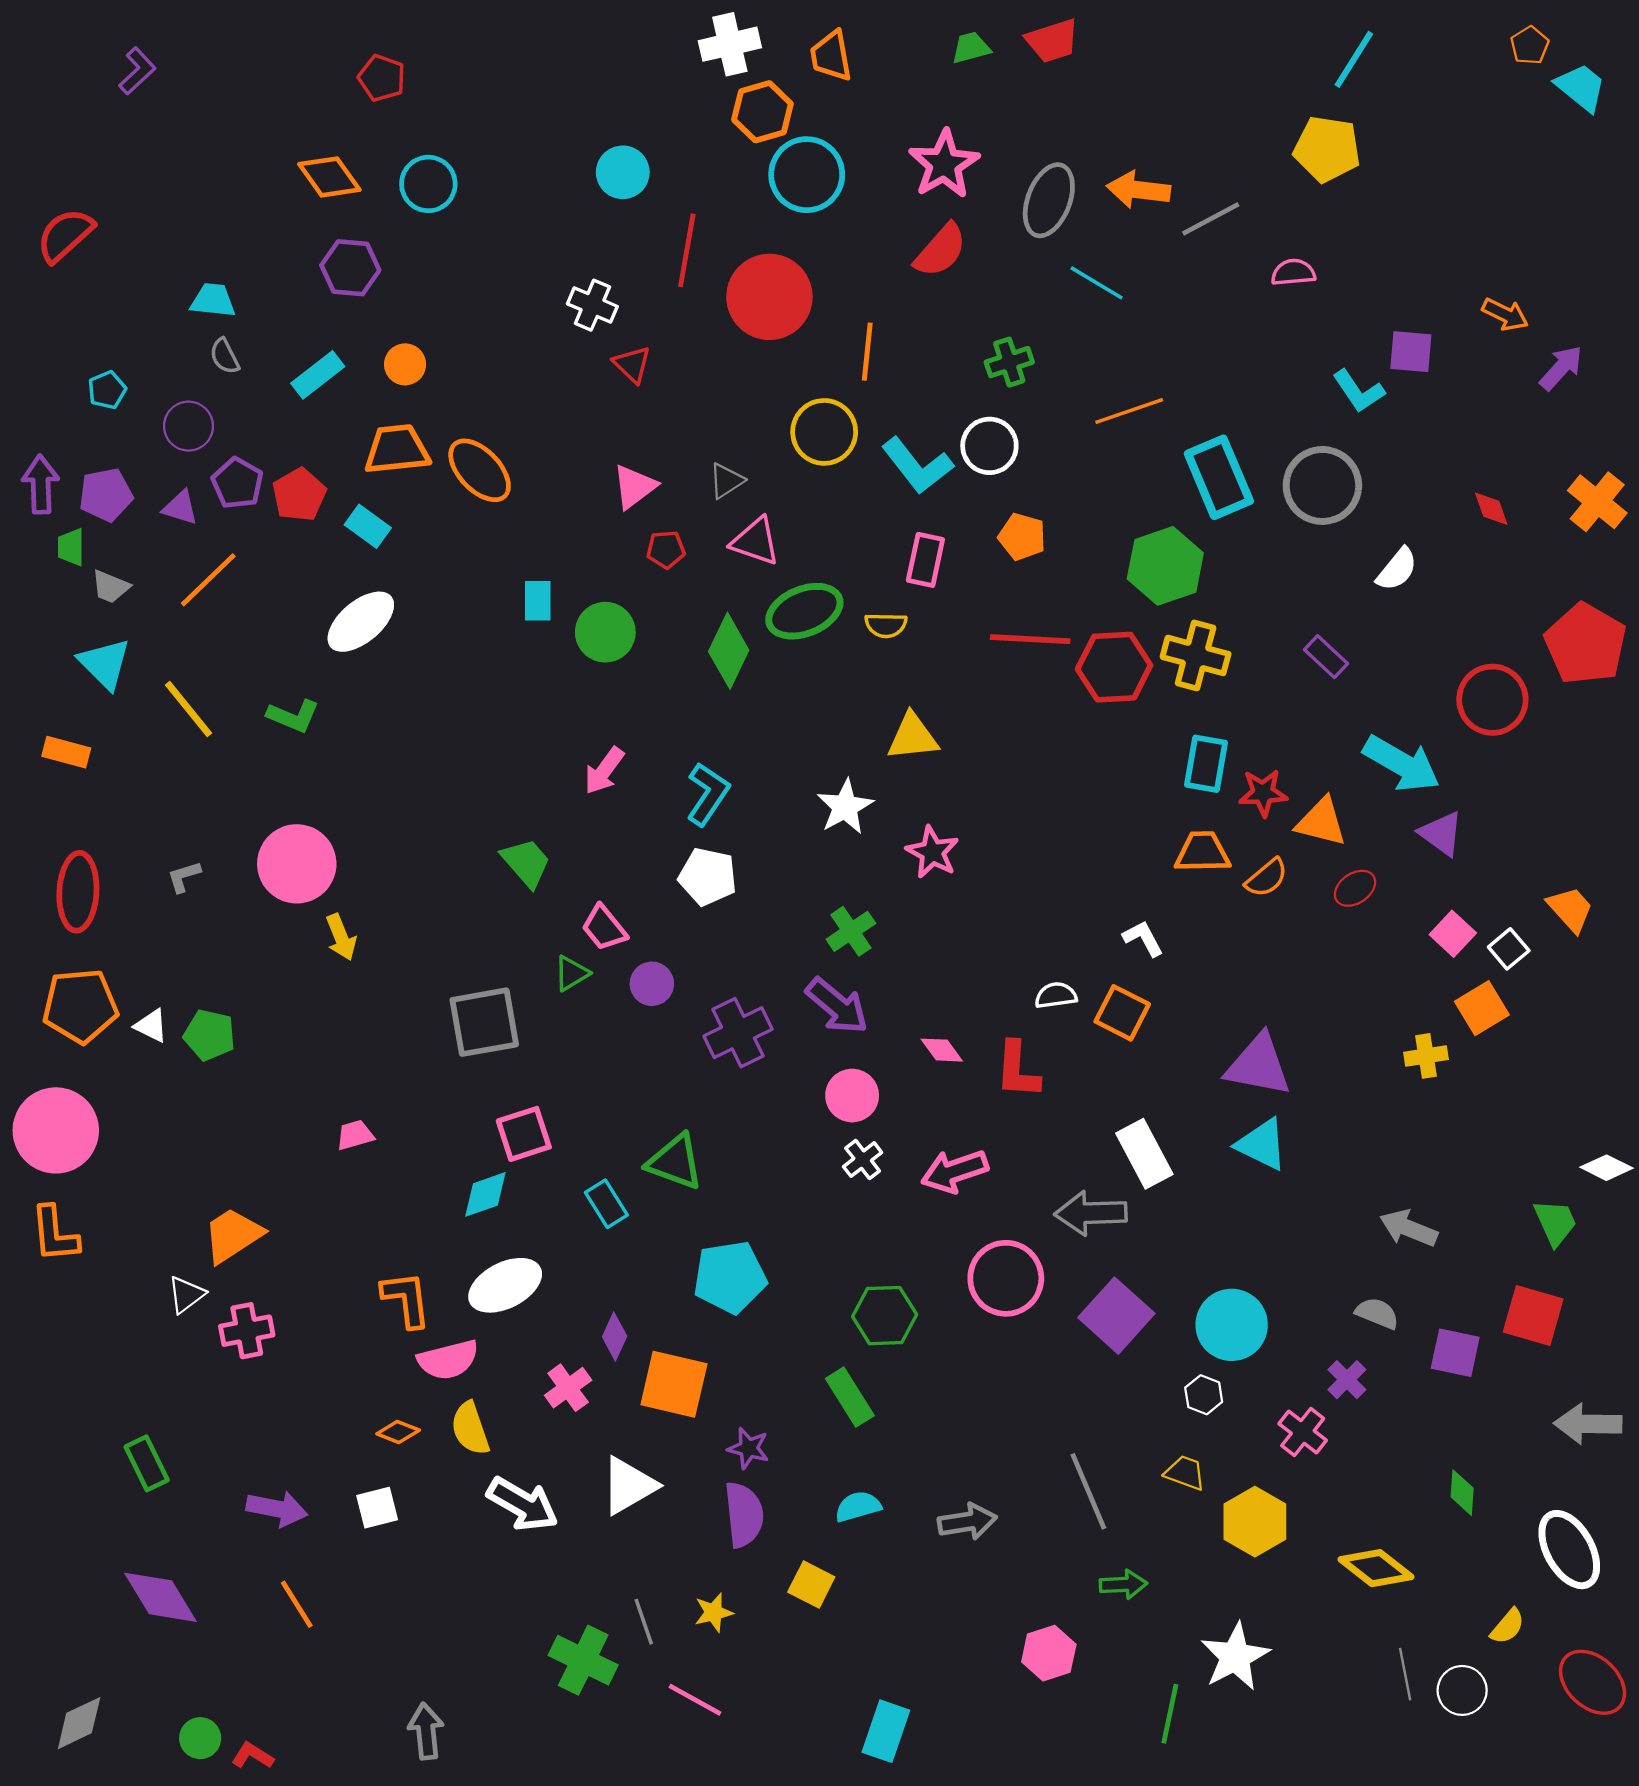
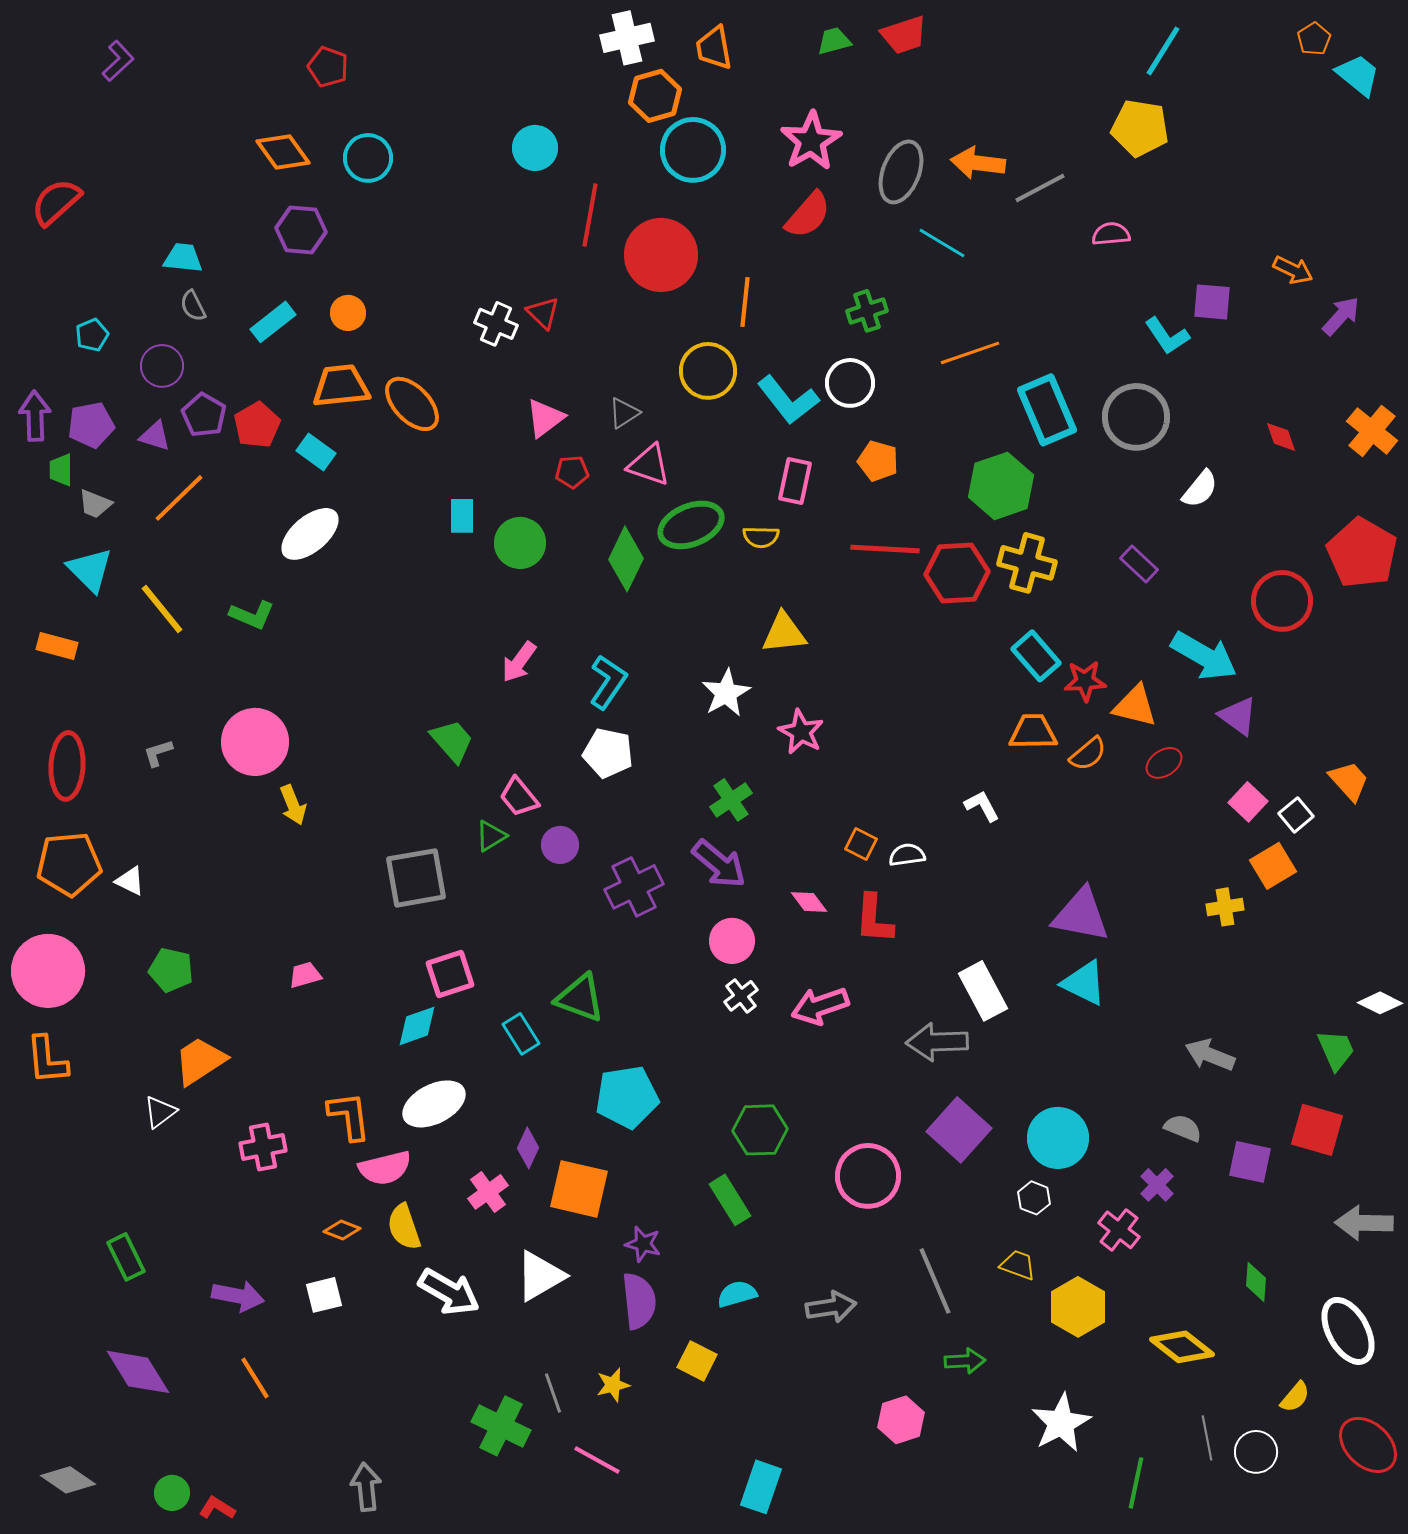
white cross: (592, 305) -> (496, 324), moved
cyan rectangle: (1206, 764) -> (1036, 656), turned -51
orange square: (1122, 1013) -> (861, 844), moved, size x0.7
green pentagon: (209, 1035) -> (171, 970), moved
pink circle: (1006, 1278) -> (868, 1176), moved
pink cross: (247, 1331) -> (263, 1147), moved
green line: (1170, 1714) -> (1136, 1483), moved
gray diamond: (79, 1723) -> (68, 1480), turned 60

